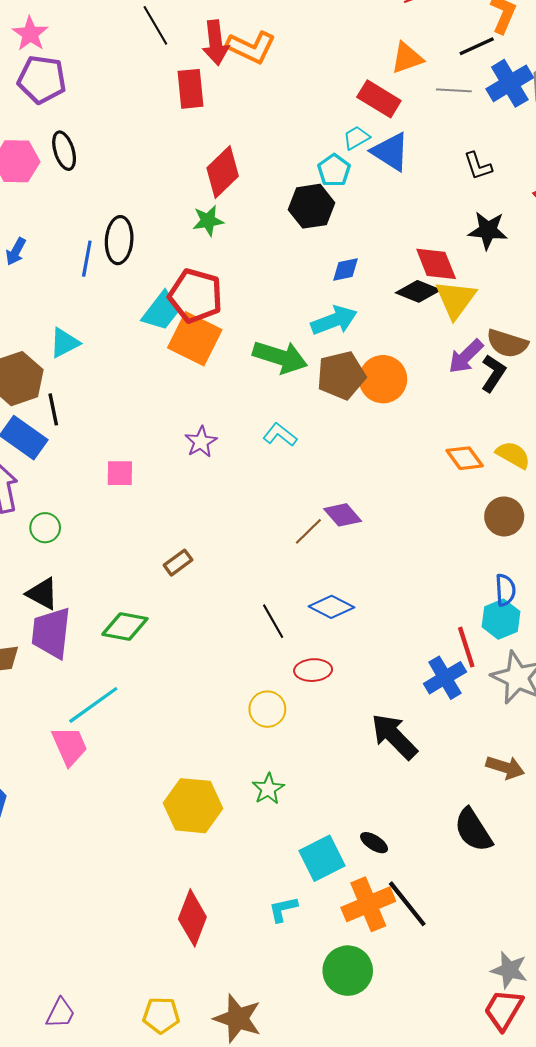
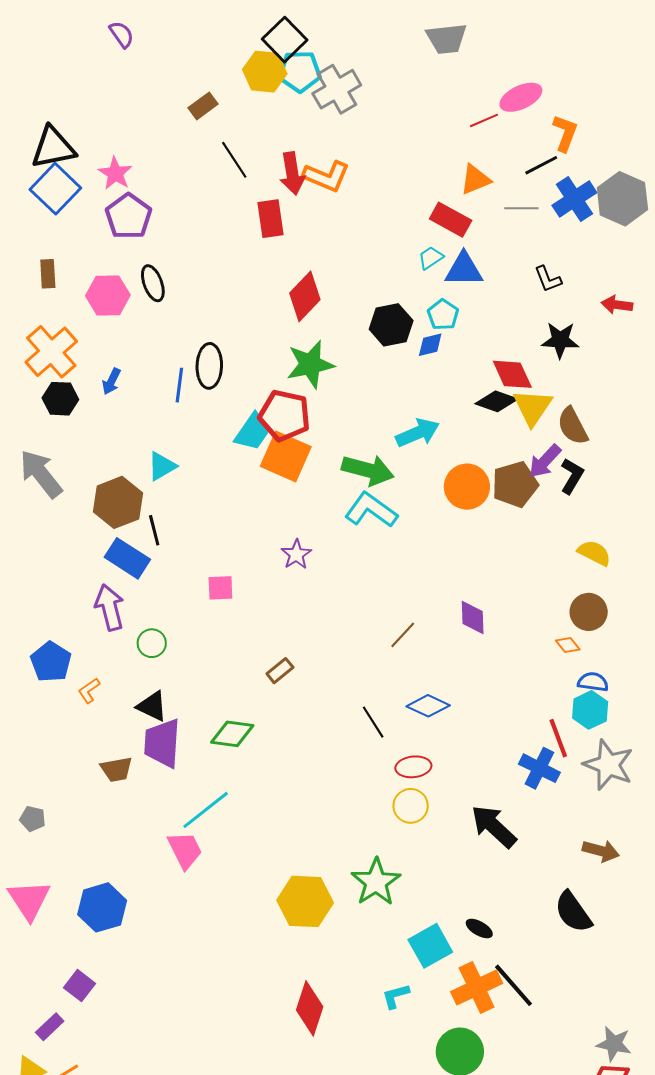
purple pentagon: (42, 79) -> (129, 216), turned 30
blue triangle: (390, 152) -> (464, 270), turned -30
cyan pentagon: (334, 170) -> (443, 315), moved
green star: (208, 221) -> (310, 364), moved, size x1.6
blue diamond: (346, 270) -> (430, 345), moved
brown semicircle: (507, 343) -> (573, 426), moved, turned 48
brown pentagon: (341, 375) -> (515, 484), moved
cyan L-shape: (280, 435) -> (371, 510), moved, size x1.6
orange diamond: (465, 458) -> (568, 645), moved, size x0.7
purple diamond: (343, 515) -> (473, 618), moved, turned 42
blue semicircle: (505, 590) -> (593, 682), turned -76
blue cross: (445, 678) -> (539, 768), turned -30
yellow circle: (267, 709) -> (411, 806), moved
green star: (268, 789) -> (376, 882), size x1.6

